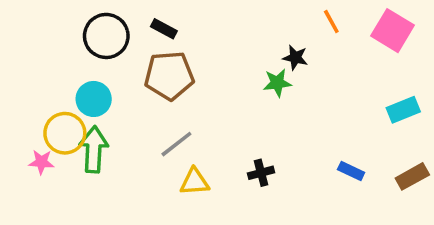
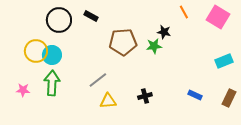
brown pentagon: (169, 76) -> (123, 42), moved
yellow circle: (65, 133) -> (36, 51), moved
brown rectangle: (412, 176) -> (229, 98), turned -36

